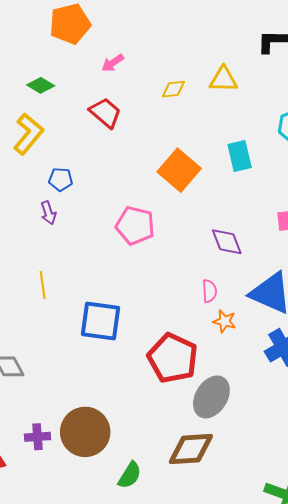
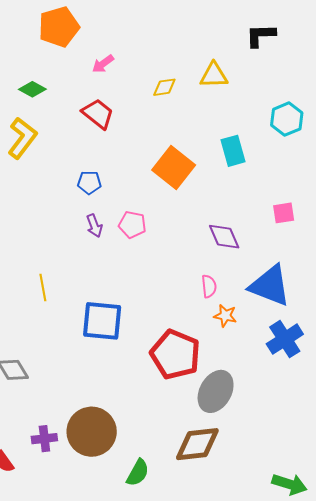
blue pentagon: (61, 179) -> (89, 183), moved
purple arrow: (48, 213) -> (94, 226), moved
pink pentagon: (135, 226) -> (132, 225), size x0.7

